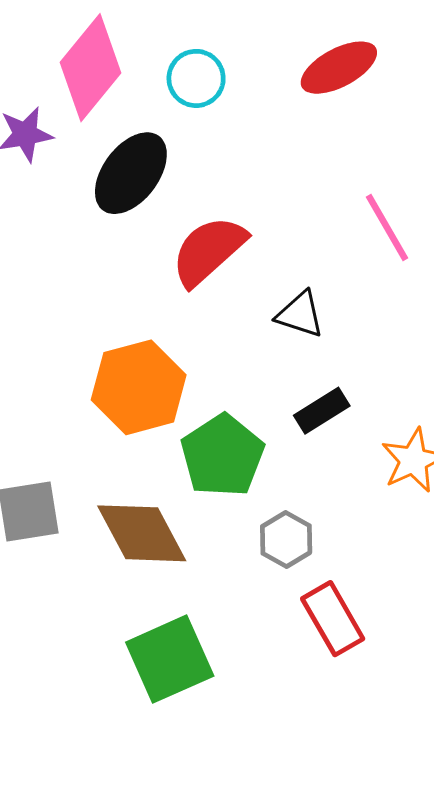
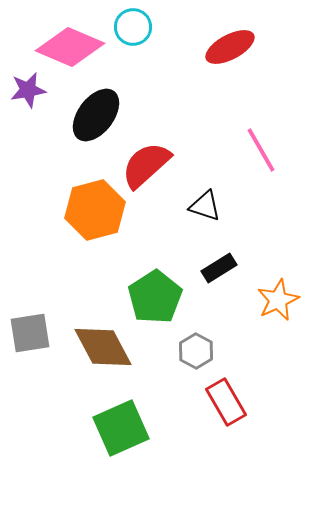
pink diamond: (91, 68) -> (70, 47), turned 74
cyan circle: (196, 78) -> (133, 27), moved
orange hexagon: (139, 387) -> (95, 210), moved

